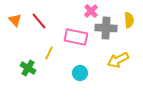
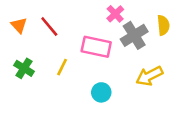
gray cross: (106, 28) -> (134, 35), turned -35
green cross: (28, 68) -> (24, 68), moved

